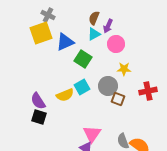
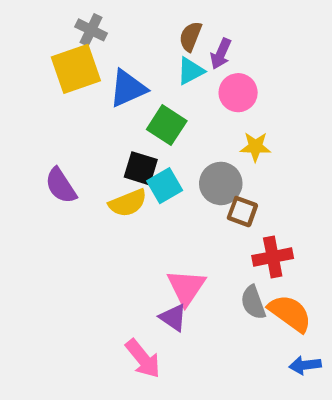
red cross: (148, 91) -> (273, 257), moved
purple semicircle: (38, 101) -> (61, 186), moved
black square: (39, 117) -> (141, 168), moved

